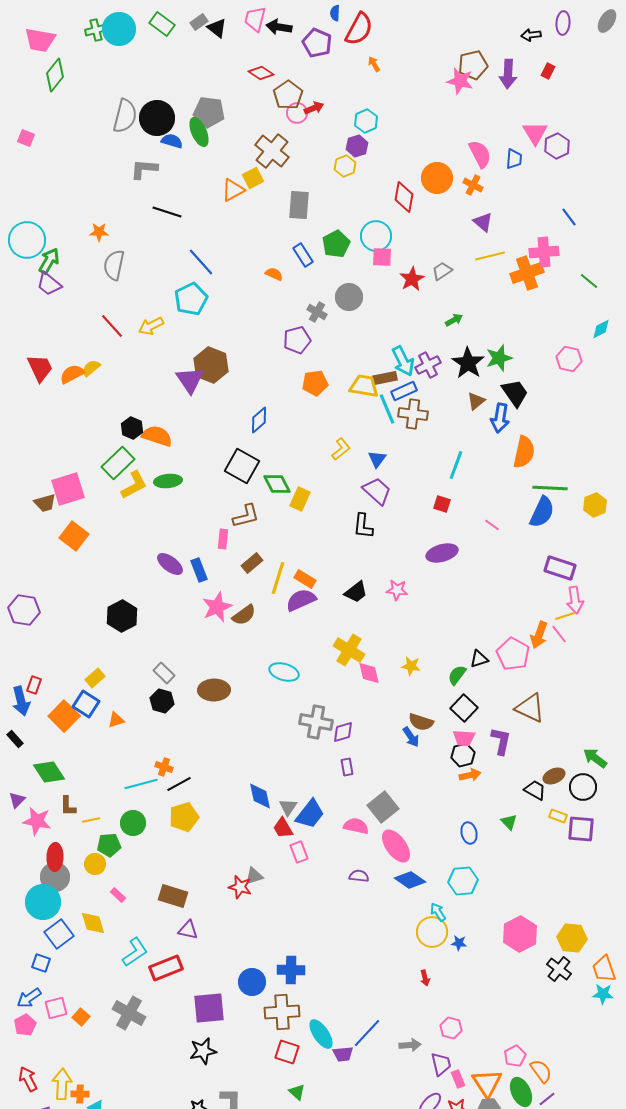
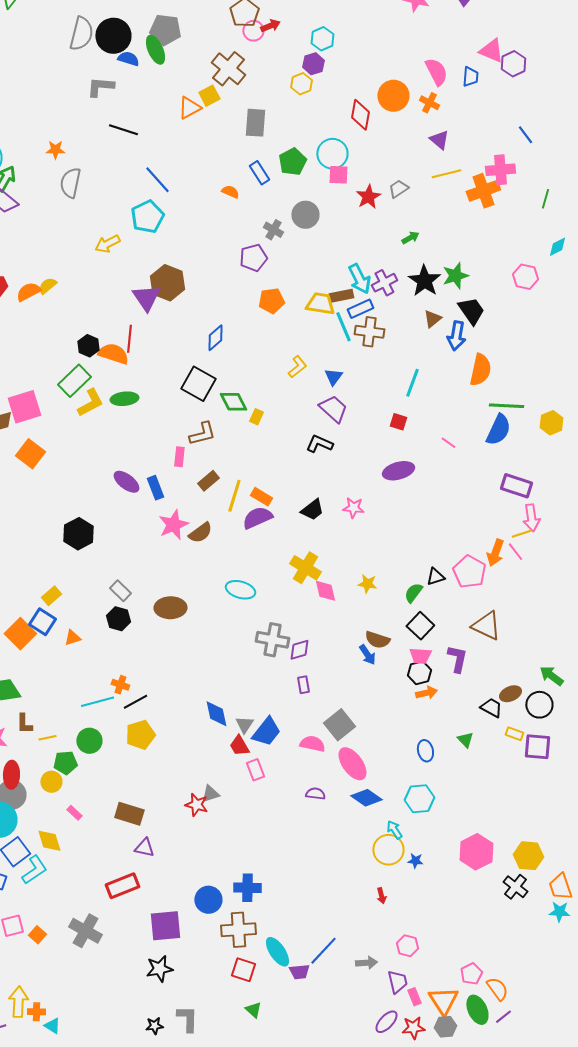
pink triangle: (535, 133) -> (491, 51), turned -36
green line: (589, 281) -> (545, 199), turned 66
red line: (112, 326) -> (129, 339), moved, turned 48
yellow rectangle: (300, 499) -> (256, 417), size x0.7
black L-shape: (363, 526) -> (319, 444), turned 108
cyan L-shape: (135, 952) -> (34, 870), moved

